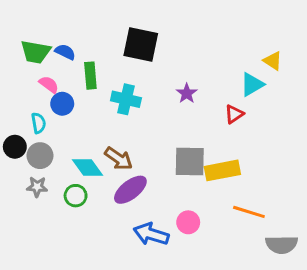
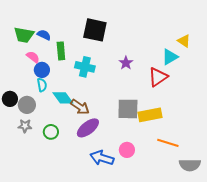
red triangle: (234, 114) -> (158, 77), size x1.5
cyan semicircle: (39, 123) -> (42, 85), moved
cyan diamond: (87, 167) -> (63, 98), moved

